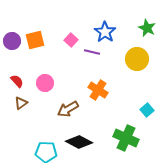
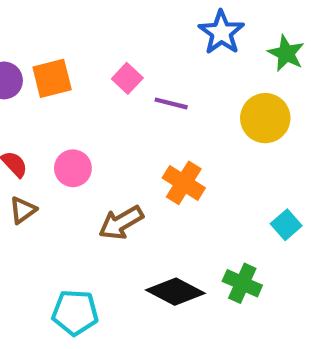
blue star: (105, 32) -> (221, 32), moved
green cross: (126, 138) -> (242, 283), size x0.7
black diamond: (79, 142) -> (175, 292), moved

